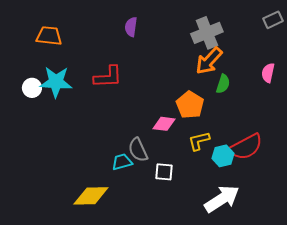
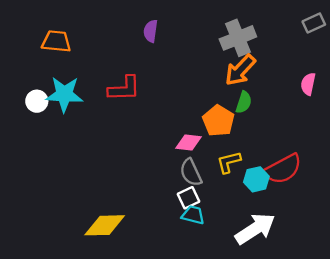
green semicircle: (223, 84) -> (244, 102), moved
gray semicircle: (138, 150) -> (191, 172), moved
cyan trapezoid: (122, 162) -> (193, 215), moved, turned 30
white square: (164, 172) -> (189, 198), turned -30

